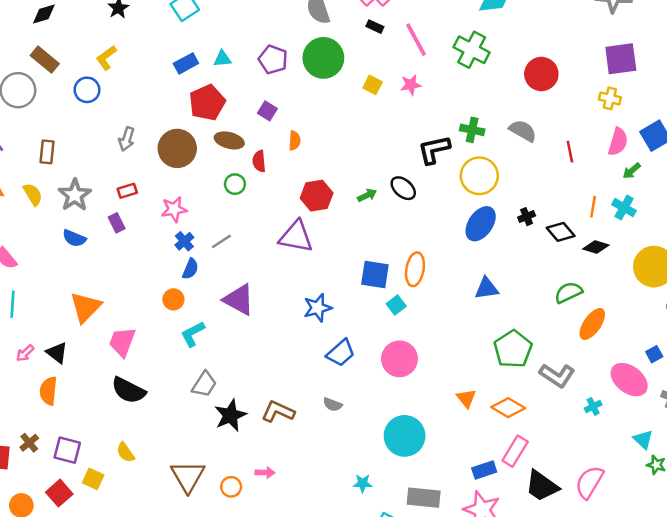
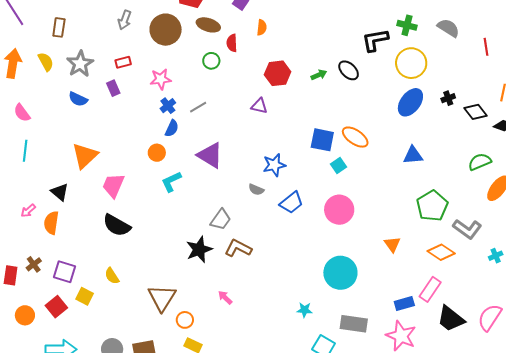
purple triangle: (296, 237) -> (259, 106), size x0.6
orange ellipse: (415, 269) -> (355, 137), turned -68
pink arrow: (25, 353) -> (28, 211), moved
gray trapezoid: (204, 384) -> (221, 220), moved
gray semicircle: (333, 405) -> (256, 190), moved
orange diamond: (508, 408) -> (441, 252), moved
pink arrow: (265, 473) -> (225, 297), turned -140
orange circle: (231, 487) -> (185, 320), moved

